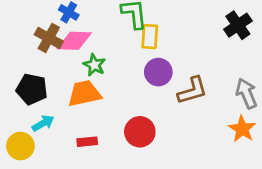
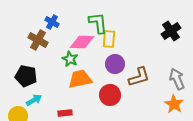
pink diamond: (74, 41) -> (82, 42), moved
orange trapezoid: (84, 93) -> (80, 79), moved
red circle: (140, 132) -> (110, 95), moved

